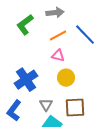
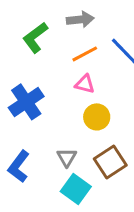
blue cross: (26, 80) -> (26, 102), moved
brown square: (75, 108) -> (110, 162), turned -30

